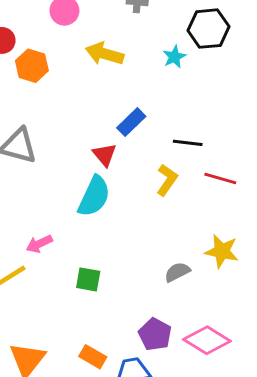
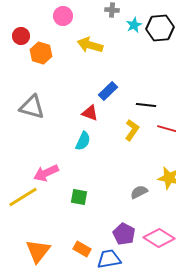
cyan star: (174, 57) -> (134, 25), moved
red triangle: (105, 155) -> (90, 113), turned -30
cyan semicircle: (94, 196) -> (83, 141), size x0.7
pink arrow: (39, 244) -> (46, 173), size x1.4

